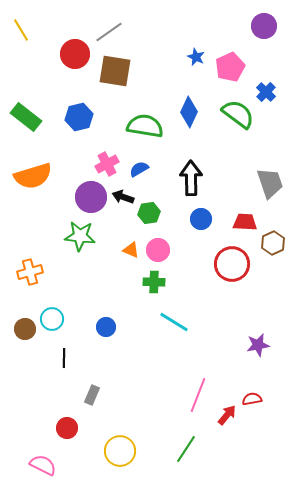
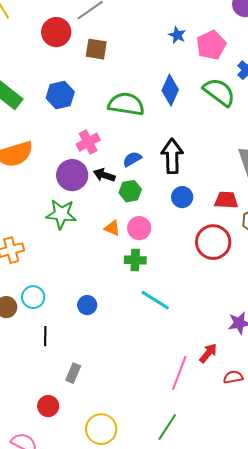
brown square: (115, 71) -> (96, 49), size x0.7
blue semicircle: (139, 169) -> (132, 159), moved
red arrow: (227, 415) -> (208, 353), moved

